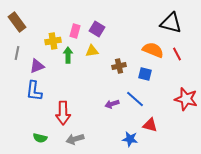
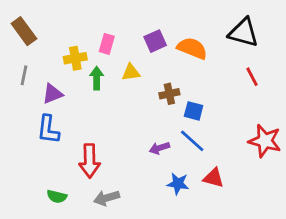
purple square: (97, 29) -> (155, 41), moved, turned 35
orange semicircle: (153, 50) -> (192, 48), moved
blue square: (145, 74) -> (194, 111), moved
blue star: (130, 139) -> (178, 184), moved

